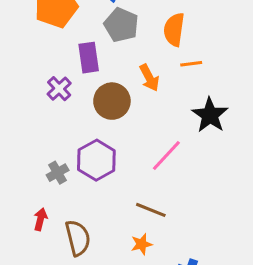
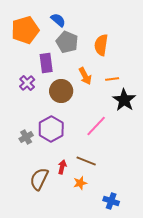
orange line: (191, 64) -> (112, 79), moved
red arrow: (40, 219) -> (62, 167), moved
brown semicircle: (78, 238) -> (39, 179), turned -140

